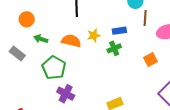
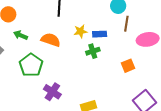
yellow star: (94, 35) -> (81, 31), moved
purple cross: (66, 94) -> (52, 92), moved

